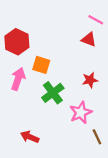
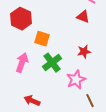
pink arrow: (18, 79) -> (22, 63), moved

